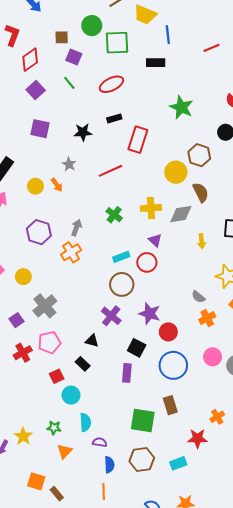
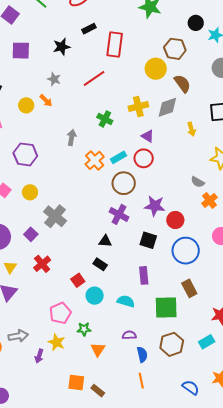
purple hexagon: (39, 232) -> (25, 154), moved
orange cross: (71, 252) -> (95, 160), moved
pink pentagon: (49, 342) -> (60, 313), moved
purple rectangle: (127, 373) -> (144, 275), moved
cyan semicircle: (85, 422) -> (126, 301), moved, turned -60

